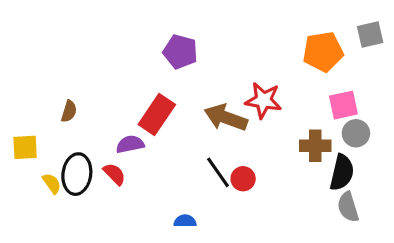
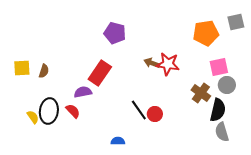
brown arrow: (226, 118) -> (152, 63), moved, size x0.6
brown cross: (315, 146) -> (201, 93), turned 36
yellow square: (25, 147) -> (22, 68), moved

